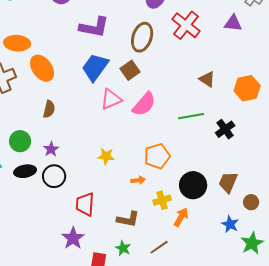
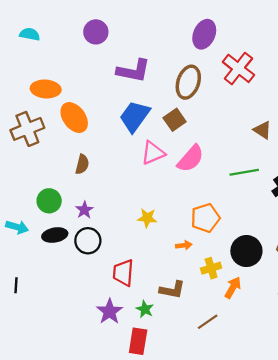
green star: (123, 248) -> (145, 309), moved

